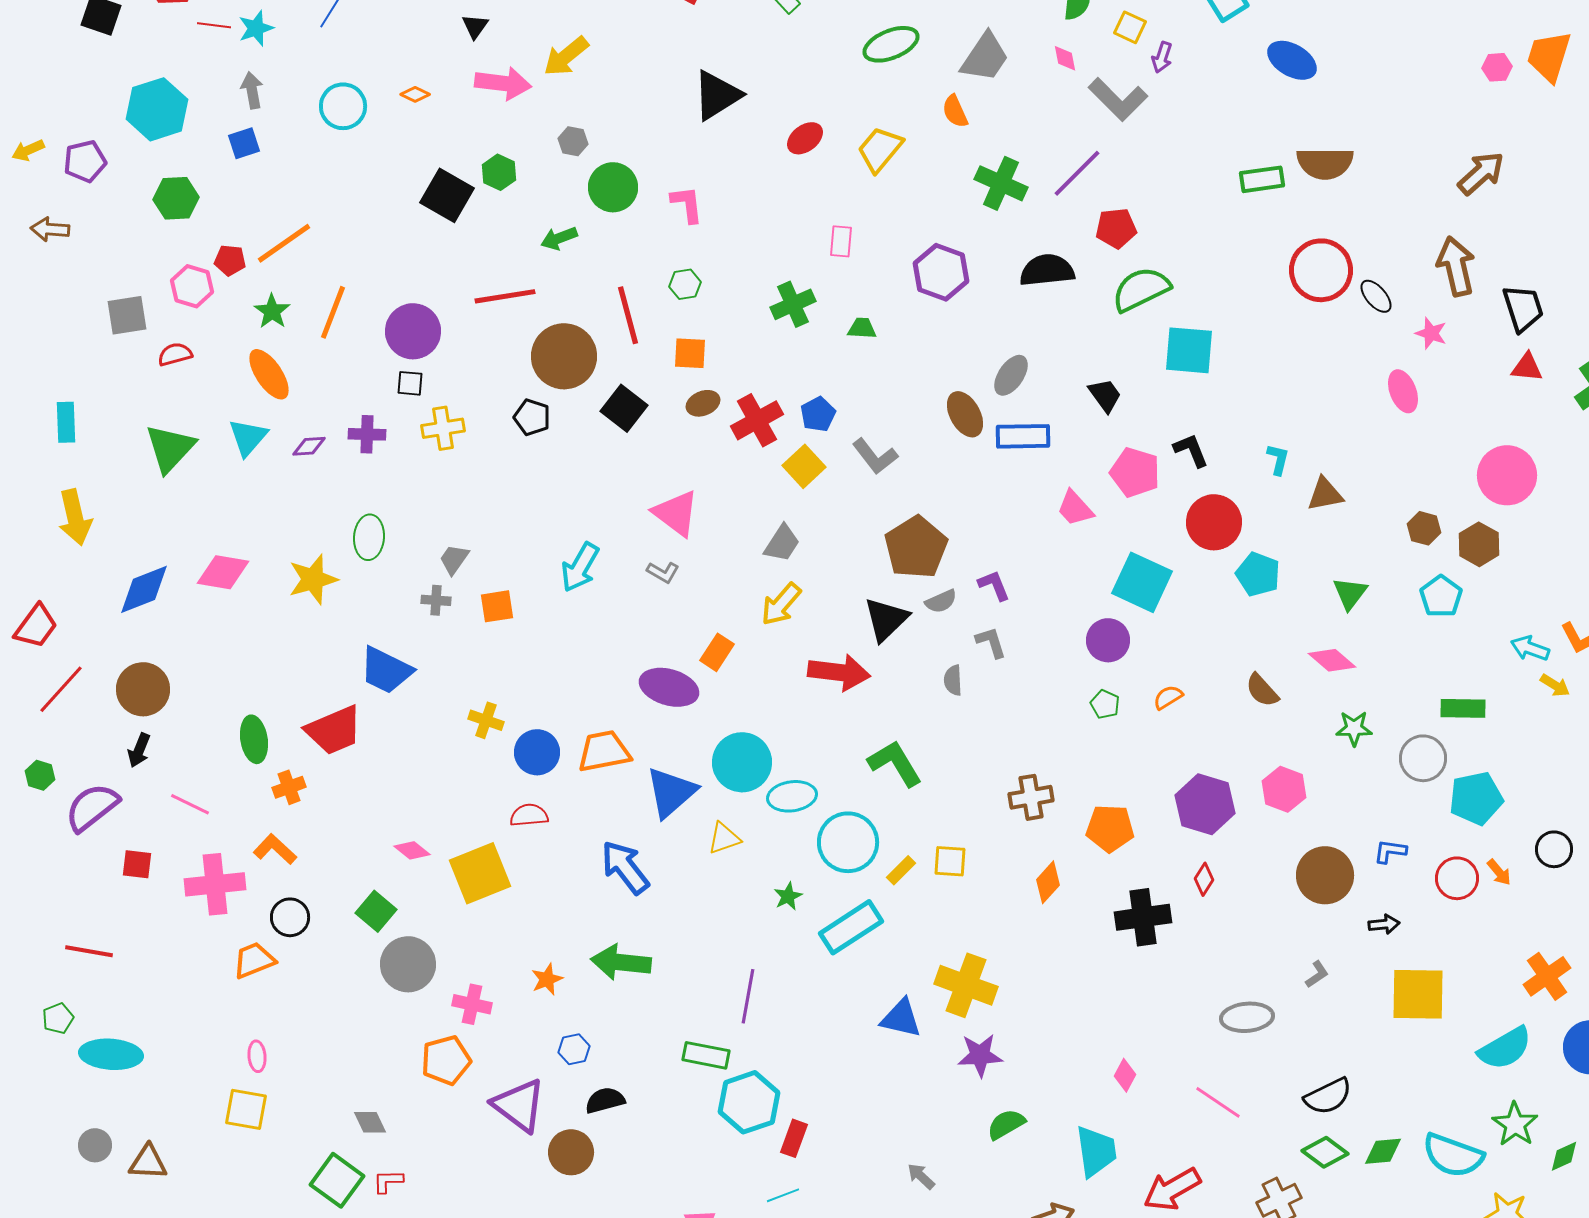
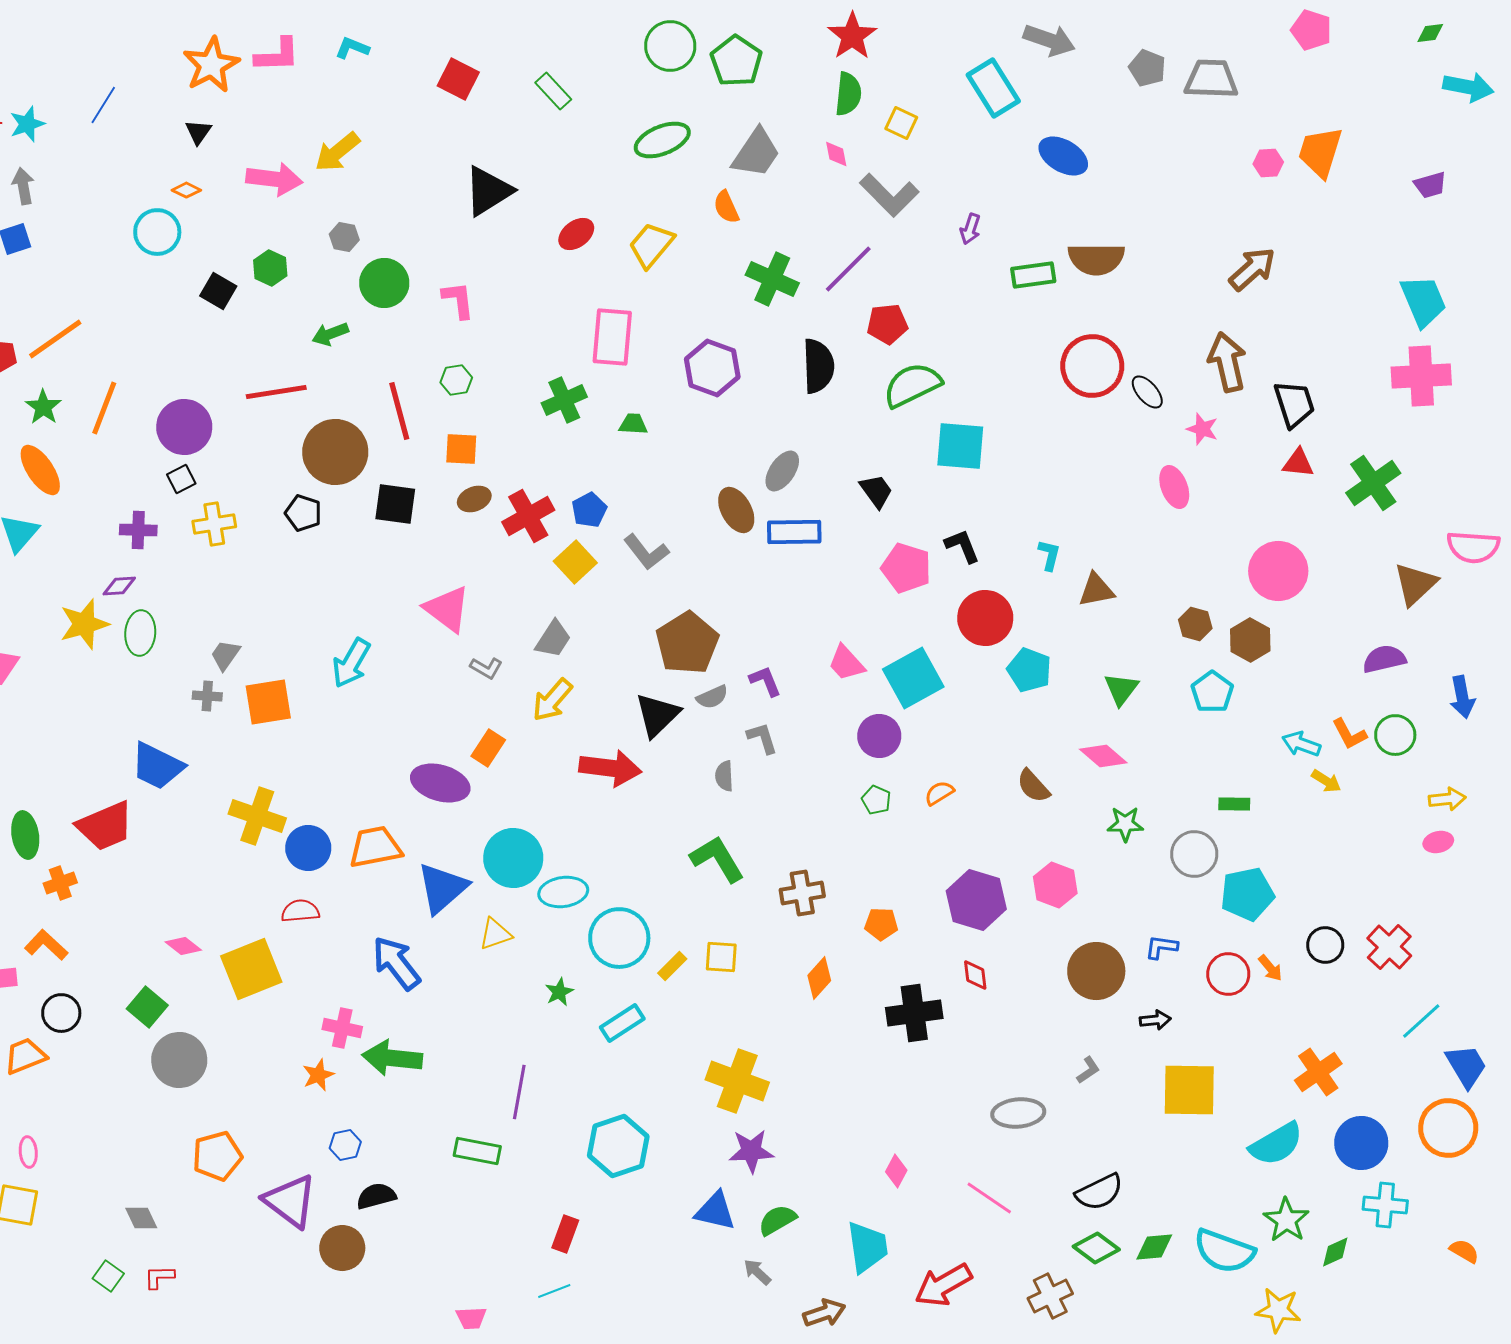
black triangle: (475, 26) -> (198, 132), moved
purple arrow: (1162, 57) -> (970, 229), moved
cyan circle: (343, 106) -> (157, 232), moved
black square: (447, 195) -> (218, 291), size x0.7
pink rectangle: (841, 241) -> (612, 337), size x1.8
black semicircle: (1047, 270) -> (818, 366), turned 94
black square: (410, 383) -> (181, 479), turned -32
black square: (624, 408) -> (395, 504), turned -30
purple diamond: (309, 446) -> (119, 586), moved
pink trapezoid: (1075, 508) -> (846, 663), moved
gray L-shape: (663, 572) -> (486, 668), moved
yellow star: (313, 579) -> (84, 624), moved
cyan square: (1142, 582) -> (913, 678), turned 36
orange square: (497, 606) -> (268, 702), size x1.4
green rectangle: (1463, 708) -> (1234, 804), size x0.7
yellow cross: (486, 720) -> (257, 816), size x1.6
green L-shape: (895, 763) -> (717, 859), moved
orange pentagon: (1110, 828) -> (881, 924), size x0.7
red diamond: (1204, 879) -> (975, 975), turned -40
cyan rectangle: (851, 927) -> (622, 1023), size x0.7
pink cross: (472, 1004) -> (342, 1028), moved
blue triangle: (901, 1018) -> (715, 1211), moved
cyan hexagon: (749, 1102) -> (618, 1146), moved
gray arrow: (921, 1176) -> (757, 1272), moved
green square: (337, 1180) -> (108, 1276), size x0.6

